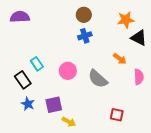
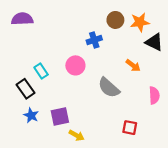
brown circle: (84, 15) -> (115, 20), moved
pink circle: (68, 71) -> (75, 65), moved
pink semicircle: (139, 77) -> (154, 95), moved

